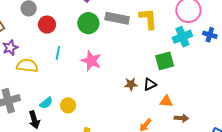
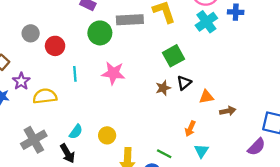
green square: (165, 61) -> (173, 56), moved
yellow circle: (68, 105) -> (107, 135), moved

